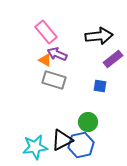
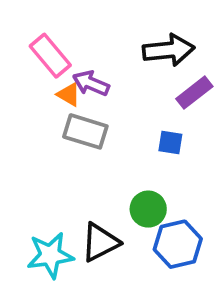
pink rectangle: (46, 32) -> (50, 56), moved
blue hexagon: (81, 145) -> (178, 244), moved

